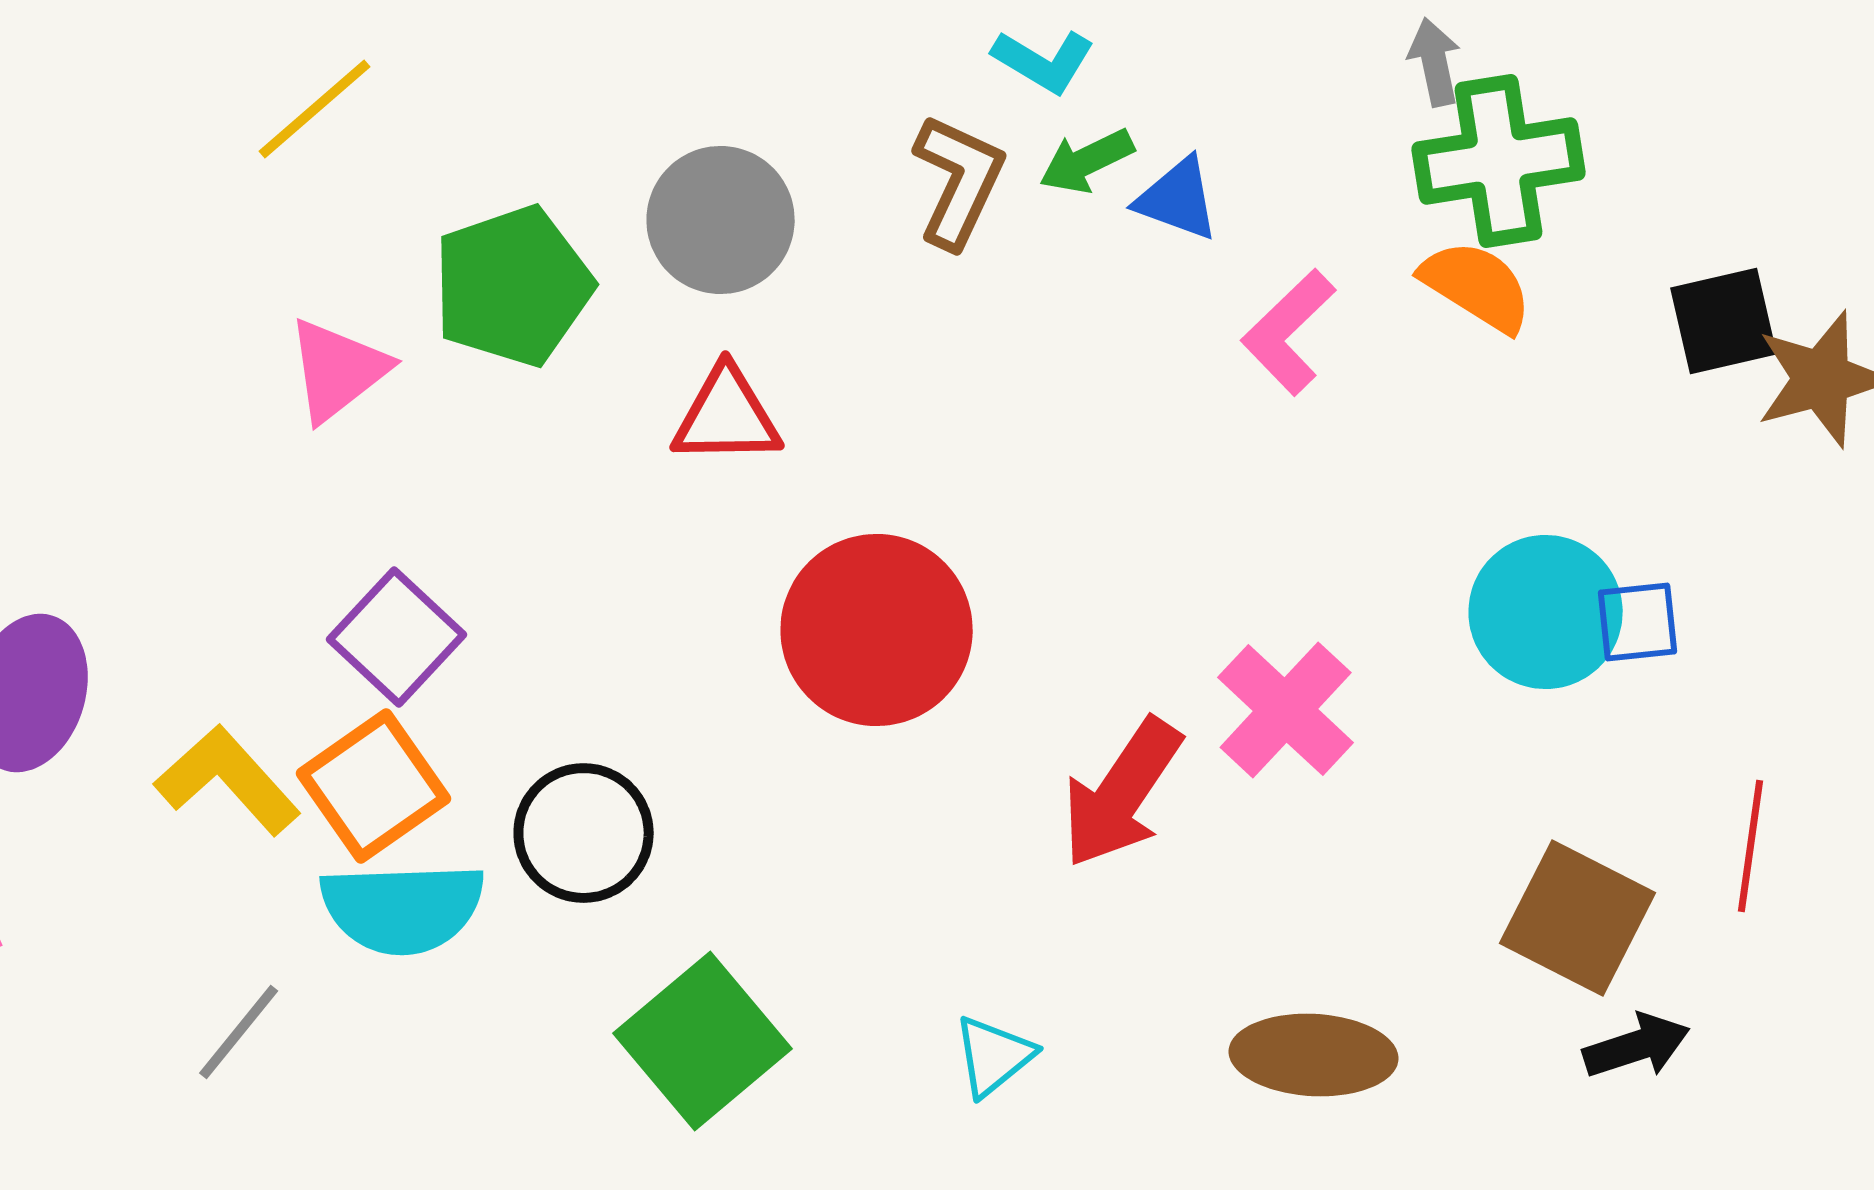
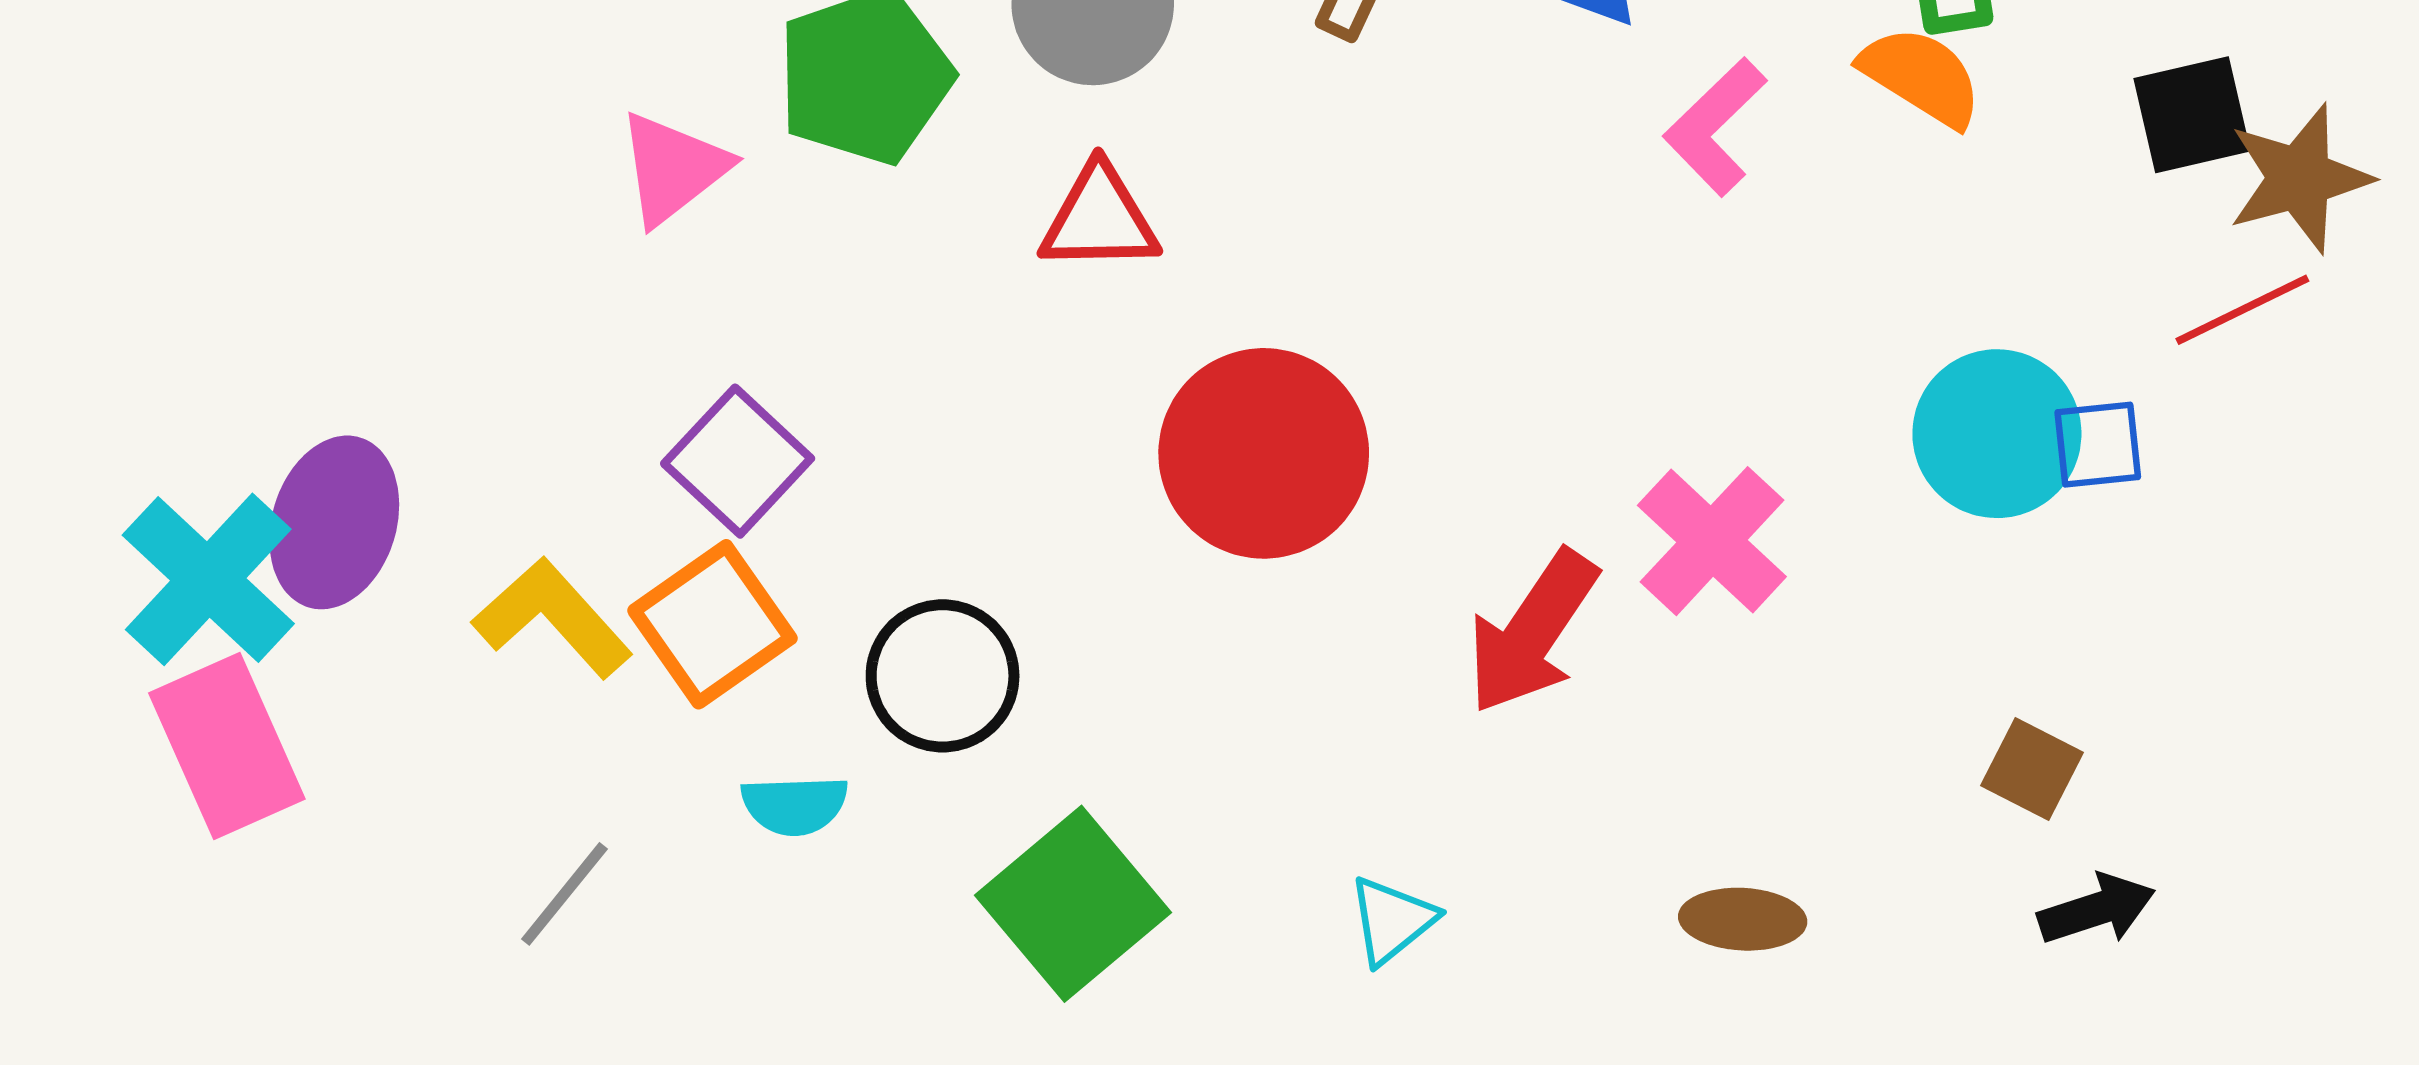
red line: (1751, 846) -> (2242, 310), moved, turned 56
cyan semicircle: (403, 908) -> (795, 805), moved, size x0.6
brown square: (1578, 918) -> (2032, 769), size x0.6
brown ellipse: (1314, 1055) -> (1743, 919), size x0.7

